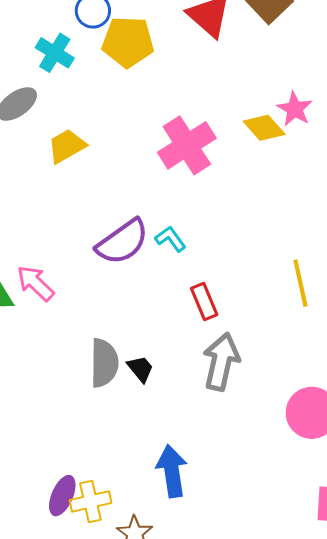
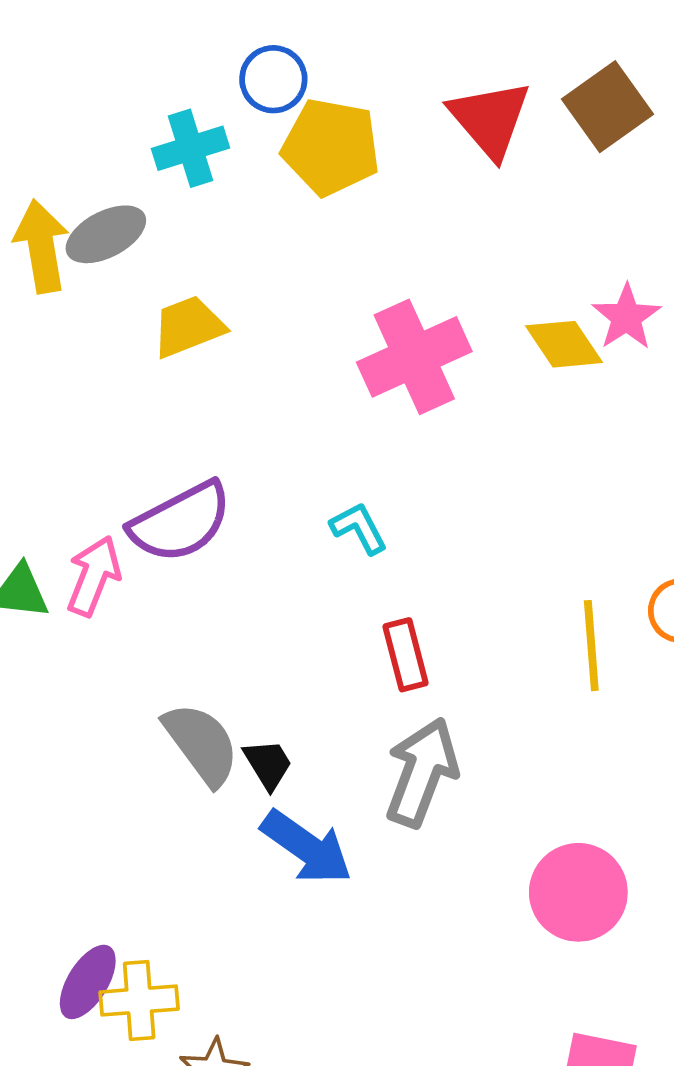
cyan cross: (55, 53) -> (191, 148), turned 33
purple semicircle: (122, 242) -> (180, 522), moved
pink arrow: (36, 283) -> (94, 576), turned 60
gray semicircle: (104, 363) -> (201, 744), turned -45
blue arrow: (172, 471) -> (307, 847), moved, turned 126

